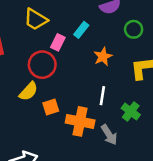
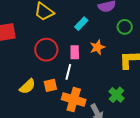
pink rectangle: (58, 42) -> (75, 52), moved, turned -32
yellow semicircle: (29, 91) -> (27, 86), moved
white line: (102, 96) -> (68, 72), moved

